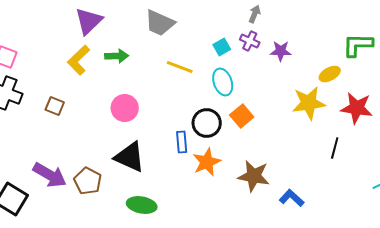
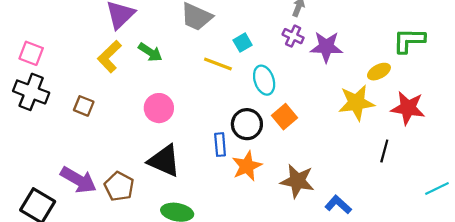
cyan square: (222, 47) -> (243, 43), moved
purple star: (281, 51) -> (326, 47), size x1.4
green arrow: (117, 56) -> (150, 52), turned 35

